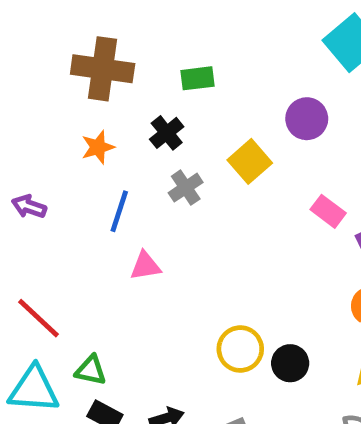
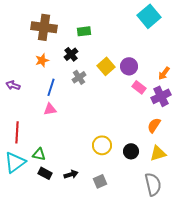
purple circle: (307, 119) -> (129, 66), moved
pink triangle: (145, 266) -> (50, 109), moved
red line: (38, 318) -> (17, 132), turned 50
black circle: (290, 363) -> (131, 151), moved
cyan triangle: (34, 389) -> (15, 162), turned -40

